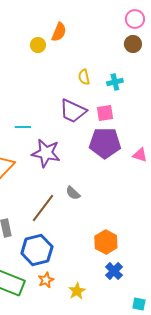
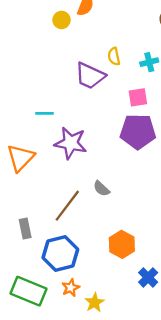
purple trapezoid: (73, 111) -> (90, 76), moved
orange hexagon: (106, 242) -> (122, 244), moved
yellow star: (77, 291) -> (95, 303), moved

